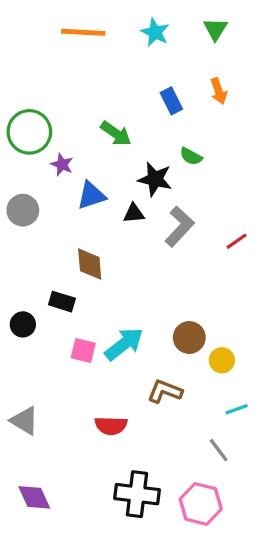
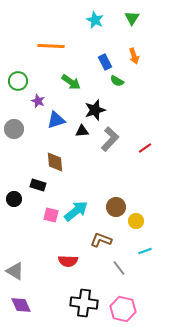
orange line: (83, 32) -> (51, 46), moved
green circle: (29, 132) -> (18, 81), size x0.7
green semicircle: (191, 156) -> (117, 81), moved
black star: (155, 179) -> (95, 110), turned -30
gray triangle: (24, 421) -> (15, 271), moved
gray line: (219, 450) -> (119, 268), moved

